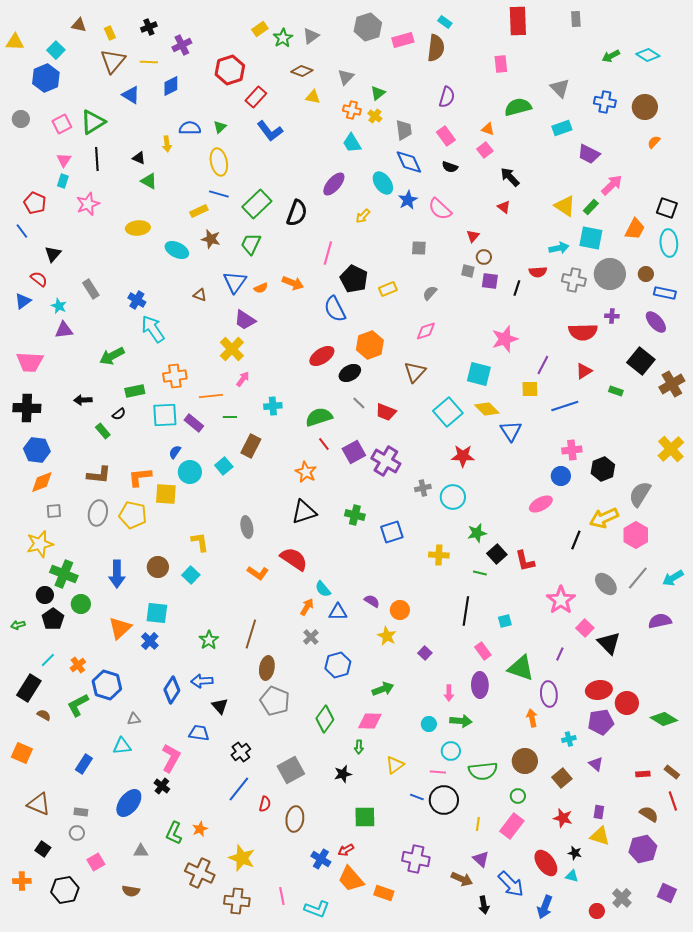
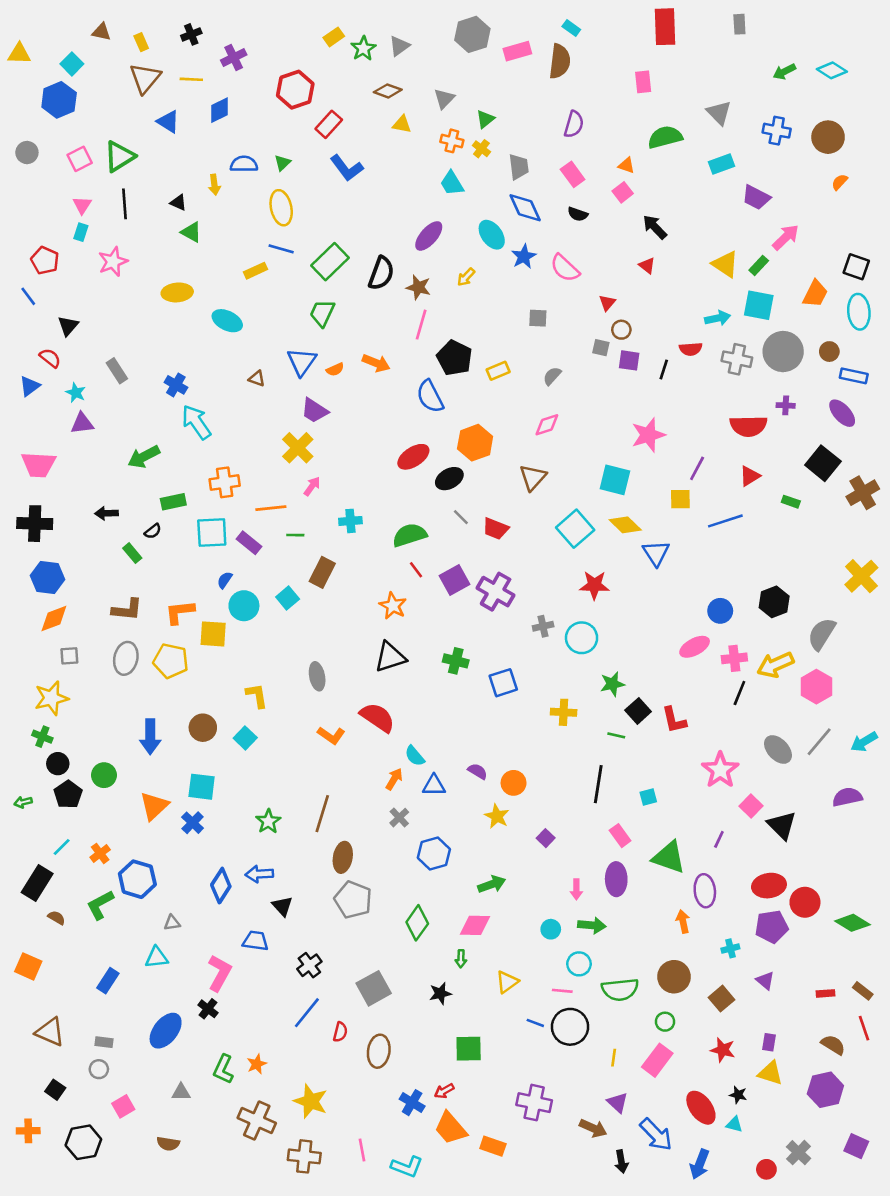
brown star: (211, 239) -> (419, 287), moved
pink cross: (572, 450) -> (734, 658), moved
green cross: (64, 574) -> (42, 737), moved, size x0.6

